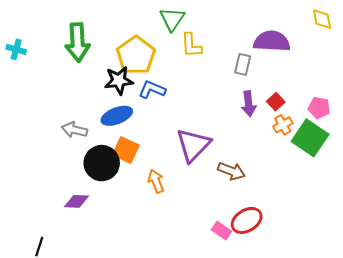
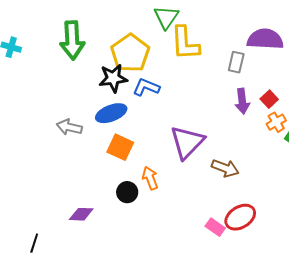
yellow L-shape: (191, 45) -> (185, 43), size x1.4
black circle: (102, 163) -> (127, 192), moved, size x0.6
purple diamond: (76, 201) -> (81, 214), moved

